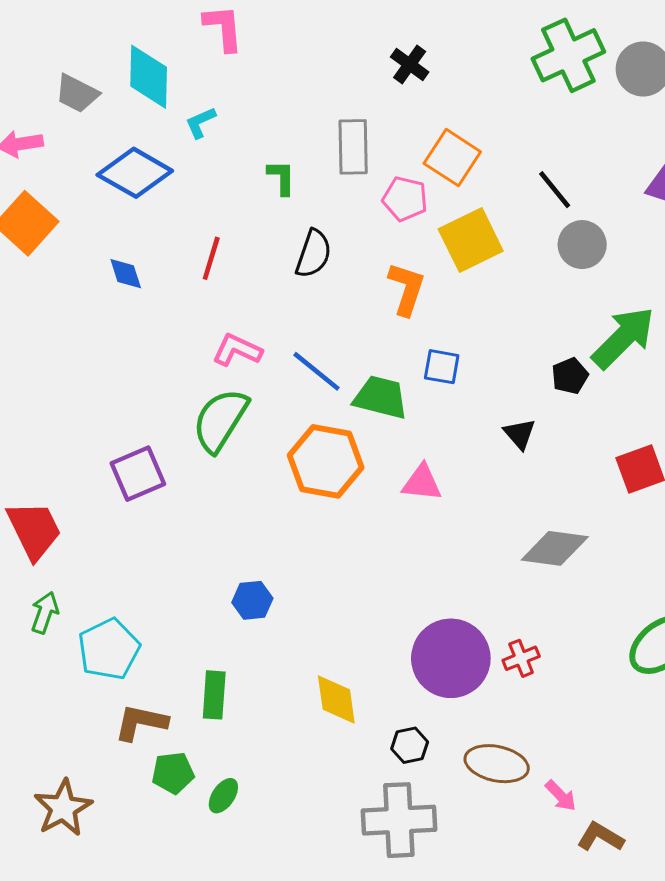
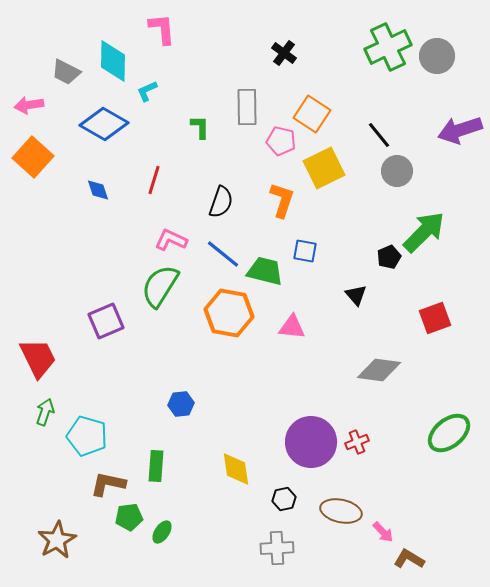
black semicircle: (313, 254) -> (221, 202), moved
cyan pentagon: (109, 649) -> (87, 436), turned -30
gray cross: (399, 820) -> (277, 548), size x0.7

